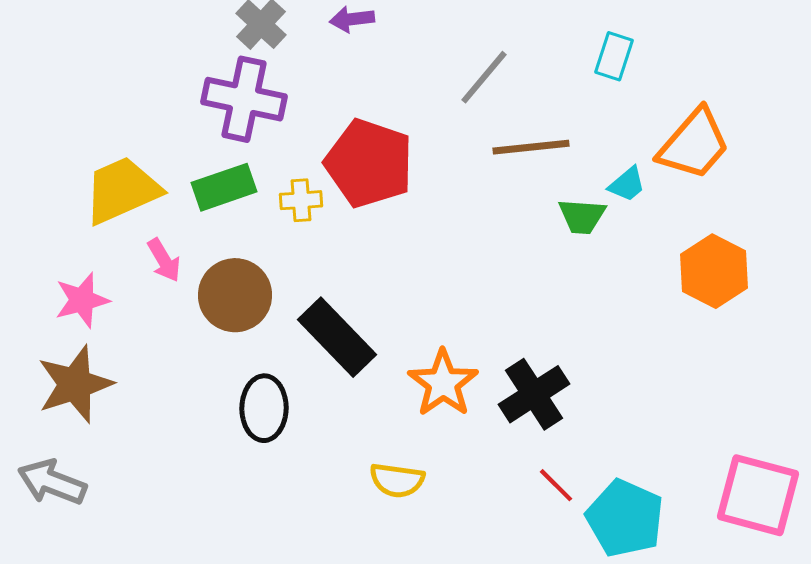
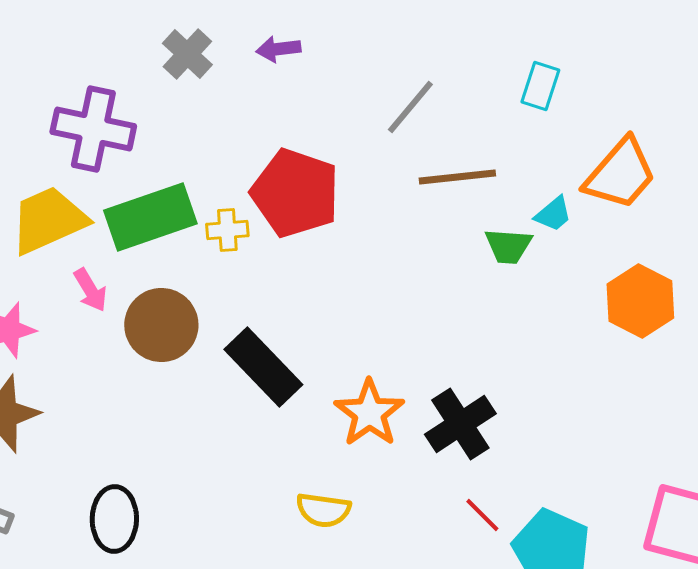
purple cross: (244, 99) -> (93, 129), moved
green rectangle: (224, 187) -> (150, 217), size x1.4
black ellipse: (264, 408) -> (114, 519), moved

